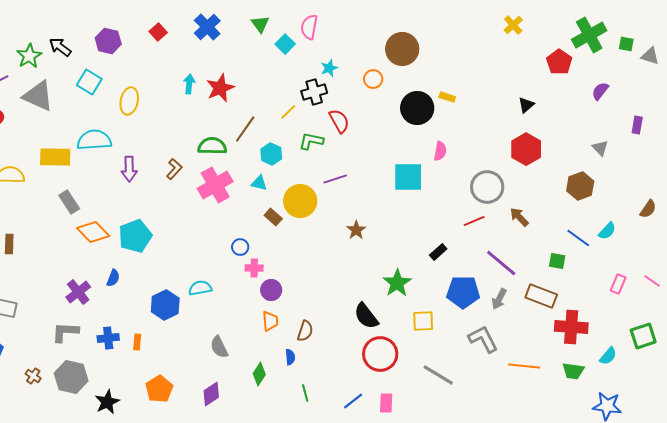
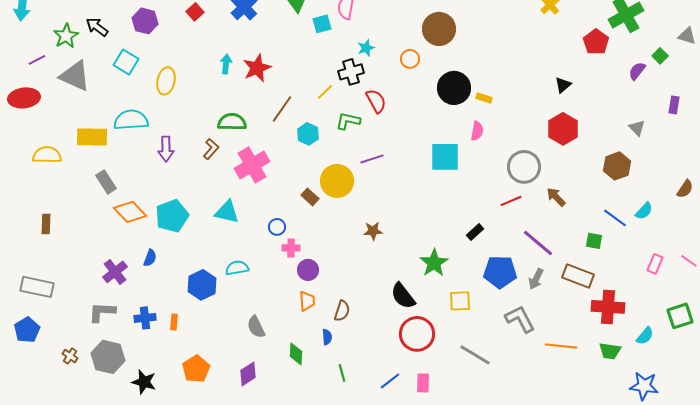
cyan square: (285, 44) -> (322, 24), turned 30
green square: (626, 44) -> (660, 56), moved, turned 35
yellow rectangle: (447, 97) -> (484, 98), moved
green semicircle: (212, 146) -> (232, 122), moved
cyan triangle: (259, 183) -> (227, 212), moved, size x1.5
brown star: (356, 230) -> (373, 231), moved, turned 30
green diamond: (259, 374) -> (296, 354), turned -30
black star: (107, 402) -> (144, 382), turned -30

